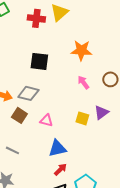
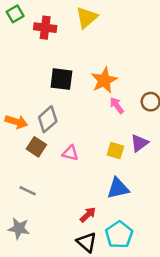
red cross: (36, 18) -> (45, 28), moved
orange star: (81, 50) -> (104, 80), moved, turned -30
gray diamond: (28, 93) -> (48, 119), turned -55
blue triangle: (57, 148) -> (118, 188), moved

